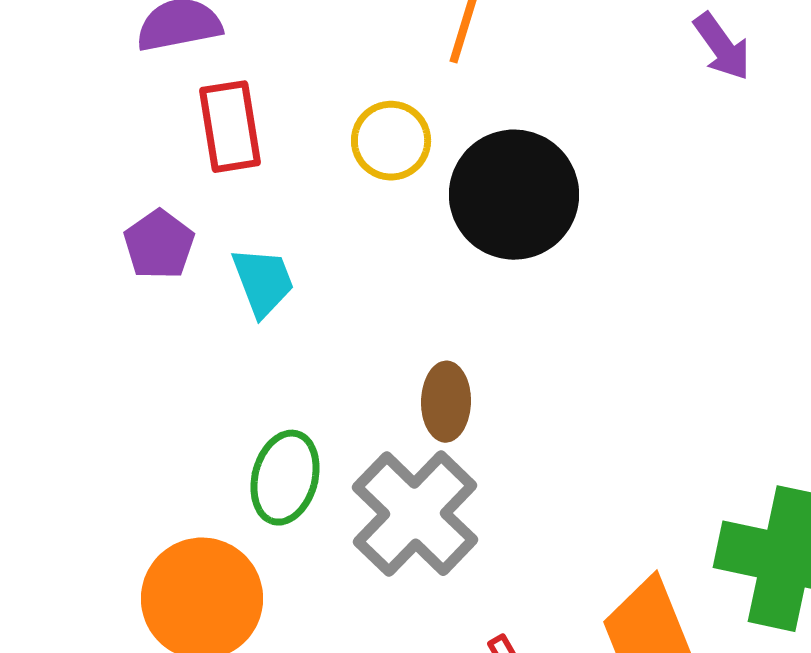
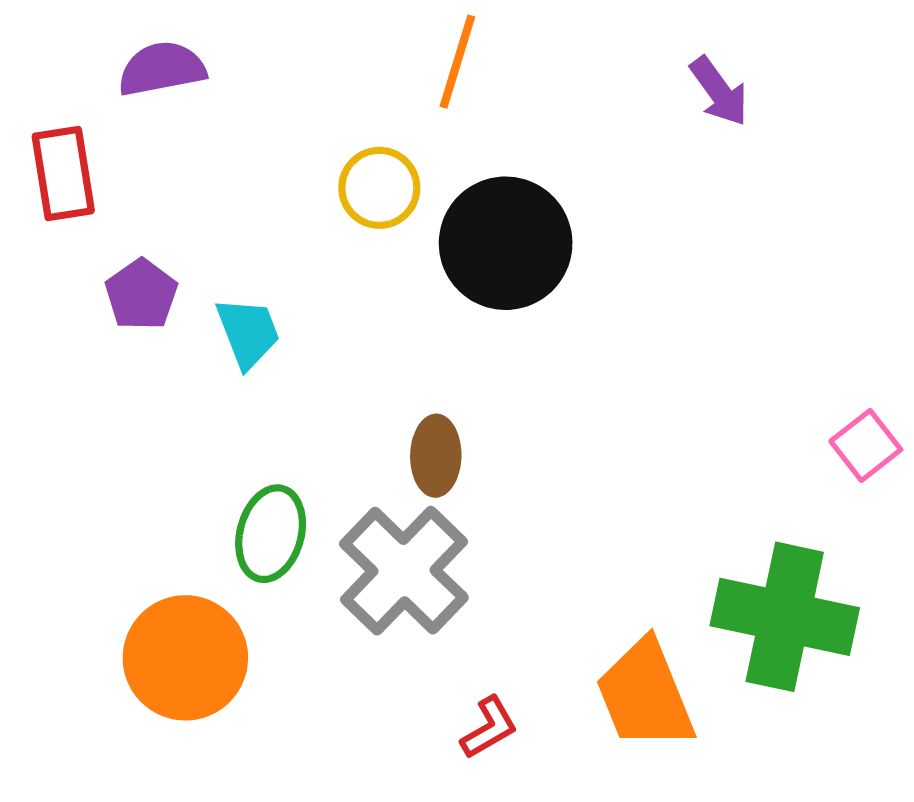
red rectangle: (230, 127) -> (63, 173), moved

